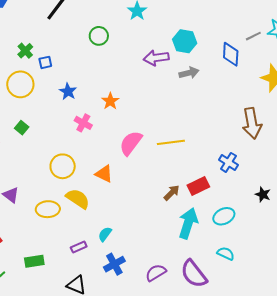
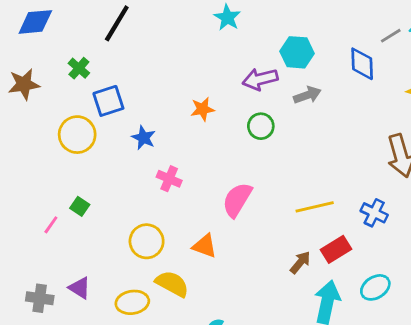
green circle: (99, 36) -> (261, 126), moved
green cross: (25, 51) -> (79, 68), moved
blue square: (45, 62) -> (108, 101), size x1.6
orange star: (110, 101) -> (203, 109), moved, turned 30
green square: (22, 128) -> (80, 206), moved
yellow line: (171, 142) -> (315, 207), moved

